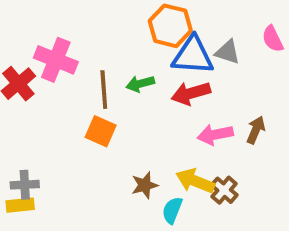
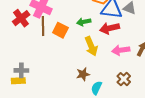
brown line: (104, 90) -> (43, 26), moved
orange square: (101, 131) -> (60, 30), moved
yellow arrow: (195, 181) -> (91, 46), moved, turned -138

